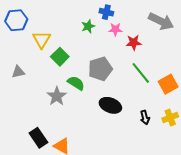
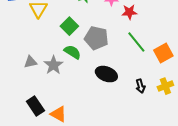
green square: (60, 57) -> (69, 26), moved
gray pentagon: (100, 69) -> (96, 38), turned 30
gray triangle: (18, 72) -> (30, 62), moved

